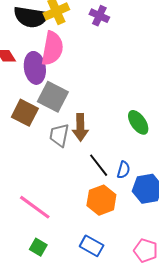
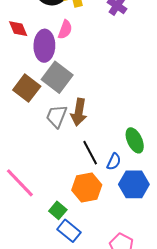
pink semicircle: (52, 48) -> (65, 30), size x0.6
green ellipse: (138, 122) -> (135, 140), moved
green square: (38, 247) -> (58, 210), moved

